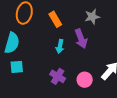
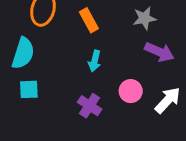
purple arrow: (81, 39) -> (159, 52), moved, turned -48
pink circle: (85, 80) -> (131, 91), moved

